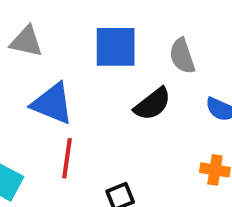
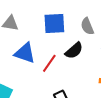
red line: (67, 158) -> (49, 63), moved, turned 30

